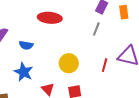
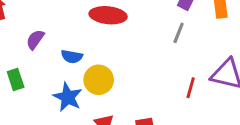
yellow circle: (69, 63) -> (99, 80), moved

